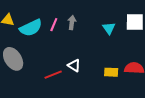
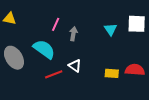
gray arrow: (72, 22) -> (73, 34), moved
cyan semicircle: (31, 28) -> (44, 49), moved, turned -120

